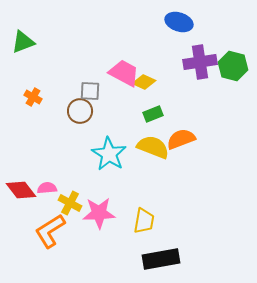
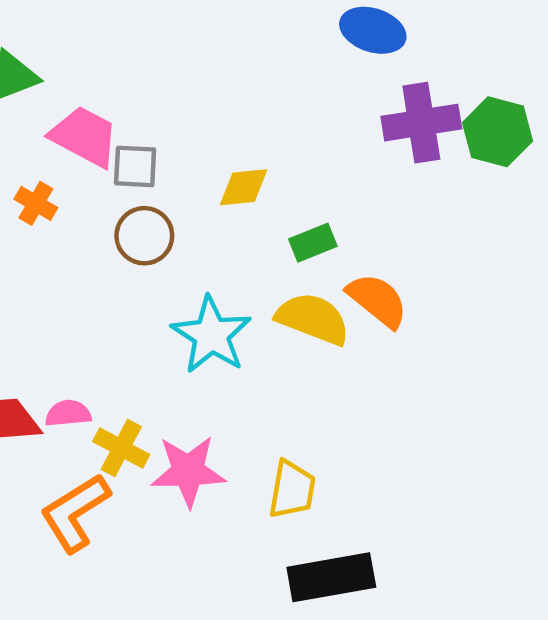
pink trapezoid: (124, 73) -> (84, 136), moved
yellow diamond: (144, 82) -> (244, 187), moved, turned -30
gray square: (90, 91) -> (135, 166), moved
orange semicircle: (181, 139) -> (377, 300), turned 60

